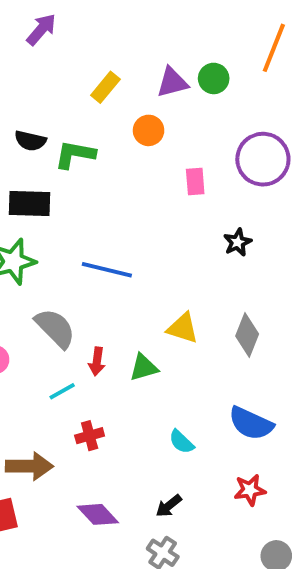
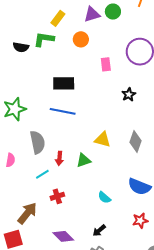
green L-shape: (75, 155) -> (44, 39), moved
black rectangle: (30, 203) -> (64, 83), moved
gray semicircle: (55, 328) -> (37, 142), turned 35
brown arrow: (29, 466) -> (27, 213), turned -50

